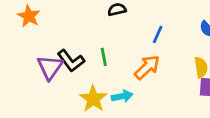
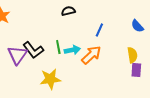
cyan arrow: (122, 96) -> (72, 50), moved
yellow star: (93, 99) -> (50, 79), turned 30

